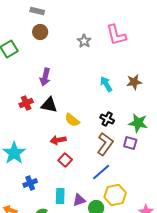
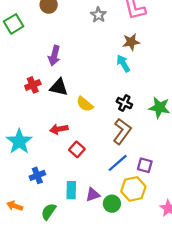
brown star: (134, 82) -> (131, 42), moved
red arrow: (58, 140) -> (59, 129), moved
purple square: (130, 143) -> (145, 165), moved

